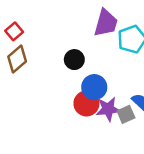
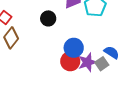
black circle: (74, 60) -> (48, 18), moved

